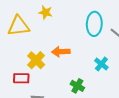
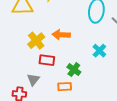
red rectangle: (21, 78) -> (47, 60), moved

